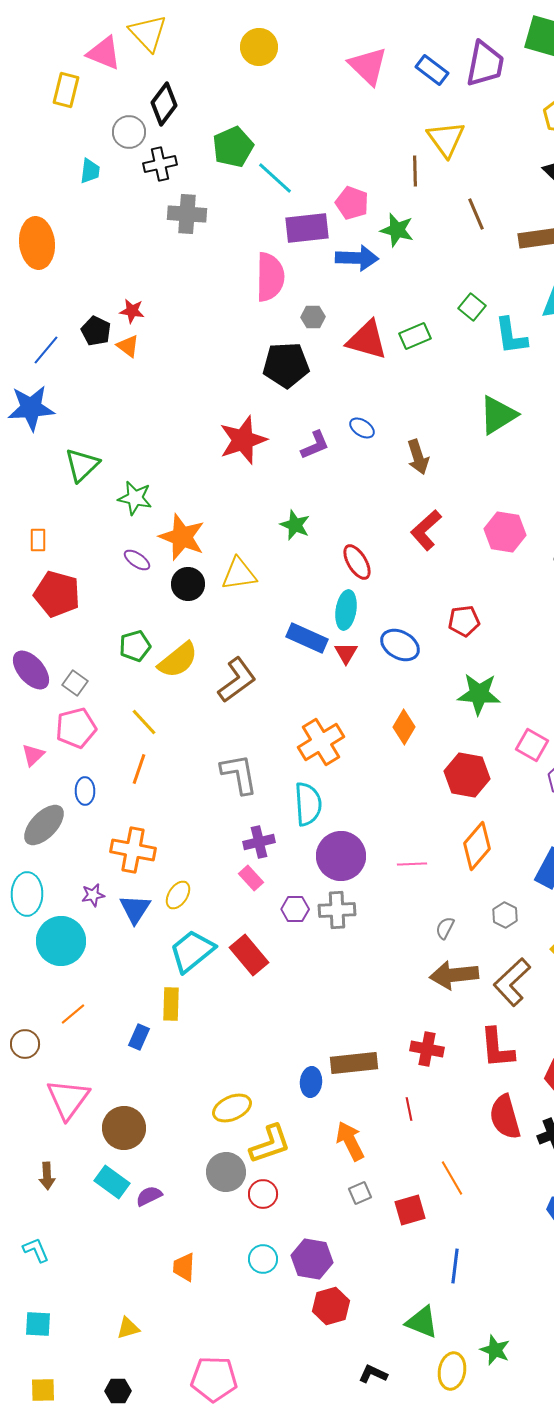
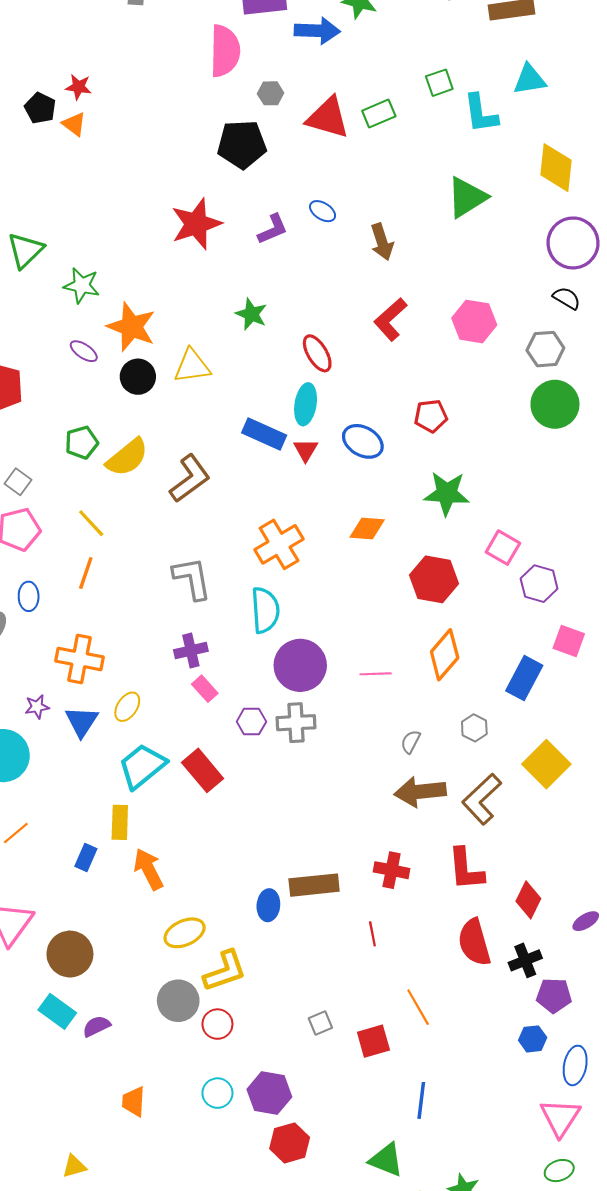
green square: (472, 307) -> (439, 83), turned 32
orange diamond: (404, 727) -> (367, 528), turned 64
purple cross: (259, 842) -> (191, 650), moved
orange arrow: (350, 1141) -> (148, 869), moved

